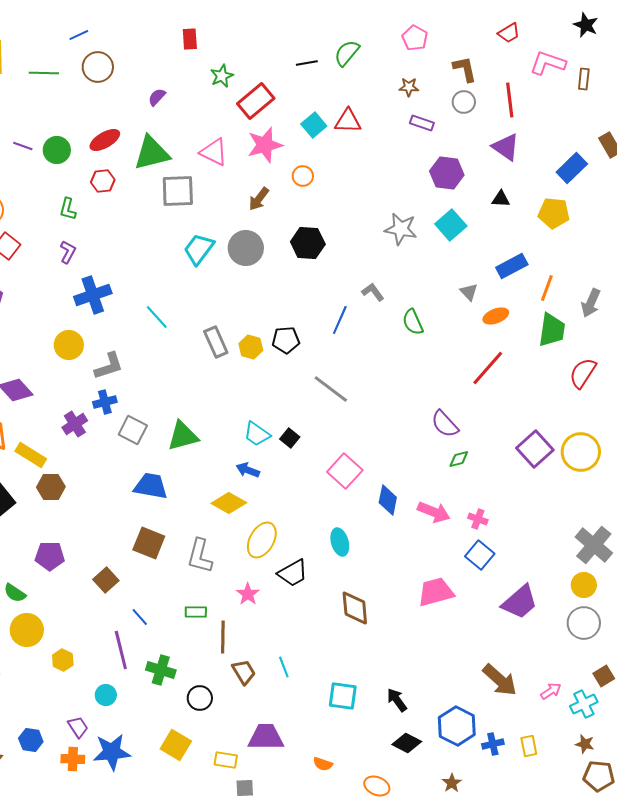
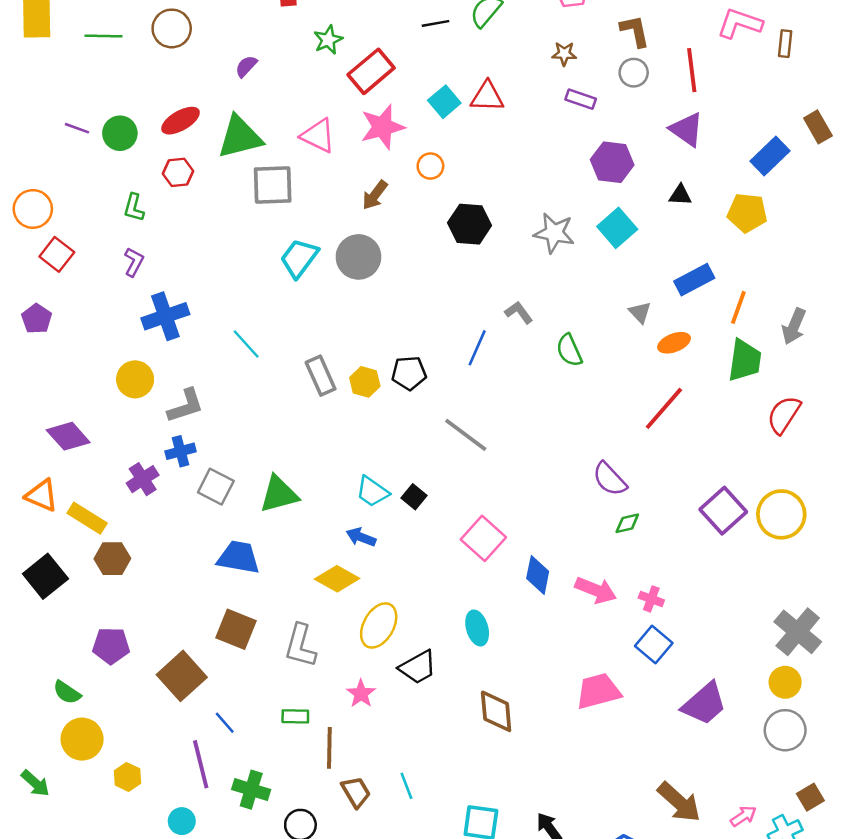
black hexagon: (308, 243) -> (470, 224), moved
brown square: (106, 580) -> (182, 676), size x1.5

